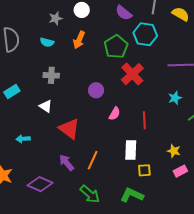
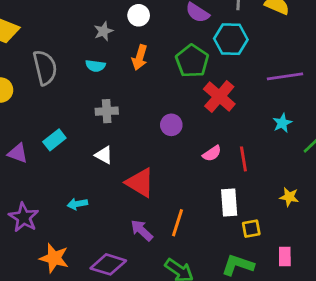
pink semicircle: (115, 114) -> (212, 153), moved, turned 32
pink rectangle: (180, 171) -> (285, 256), moved, turned -56

